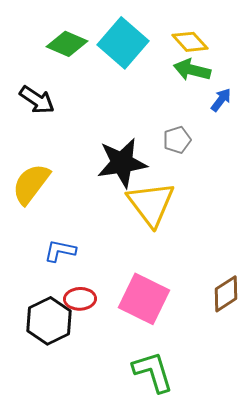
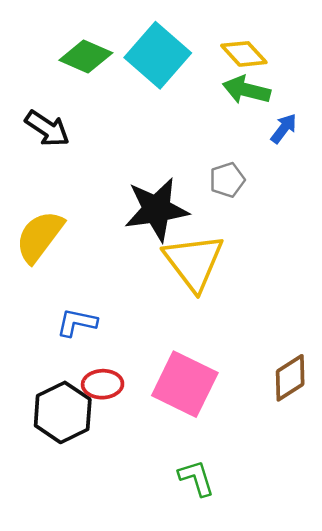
green L-shape: (153, 372) -> (196, 478), size x0.7

